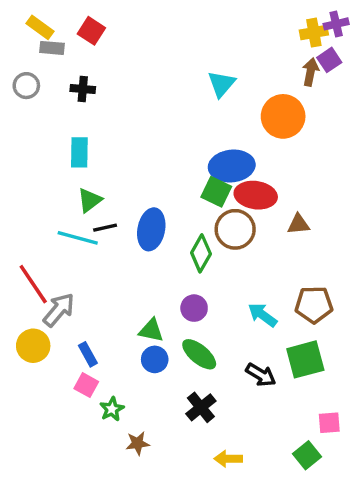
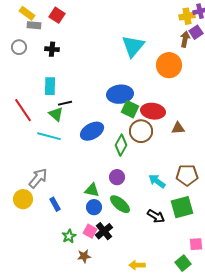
cyan triangle: (221, 84) -> (133, 46), size x1.4
blue ellipse: (232, 166) -> (120, 94), moved
green triangle: (90, 200) -> (56, 114), turned -42
black line: (105, 228) -> (65, 103), moved
blue ellipse: (151, 229) -> (92, 131), turned 50
red line: (33, 284) -> (23, 110), moved
pink square: (86, 385) -> (90, 231), moved
black cross: (201, 407) -> (104, 231), moved

